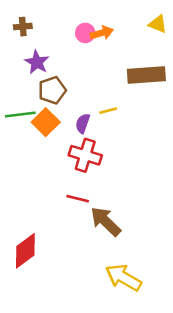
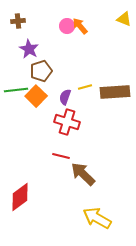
orange arrow: (102, 33) -> (80, 26), turned -114
brown rectangle: (146, 75) -> (115, 92), moved

